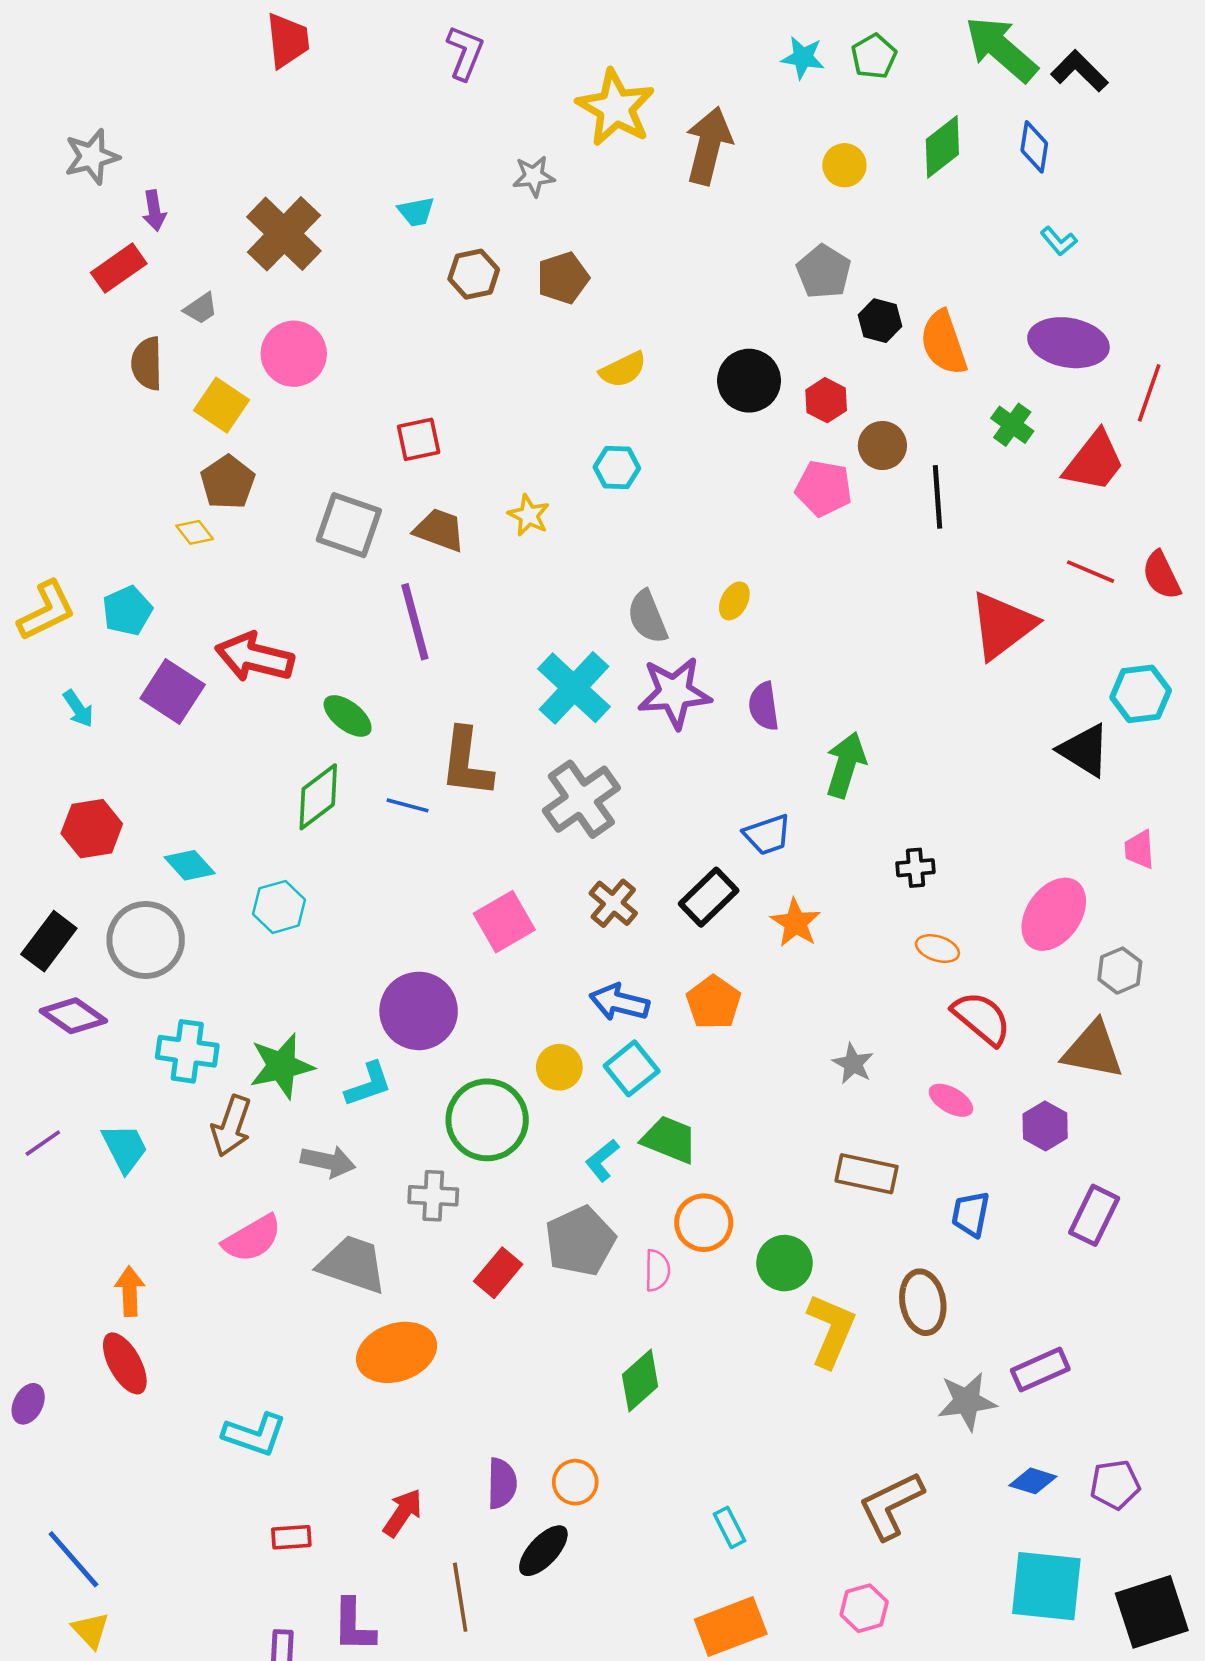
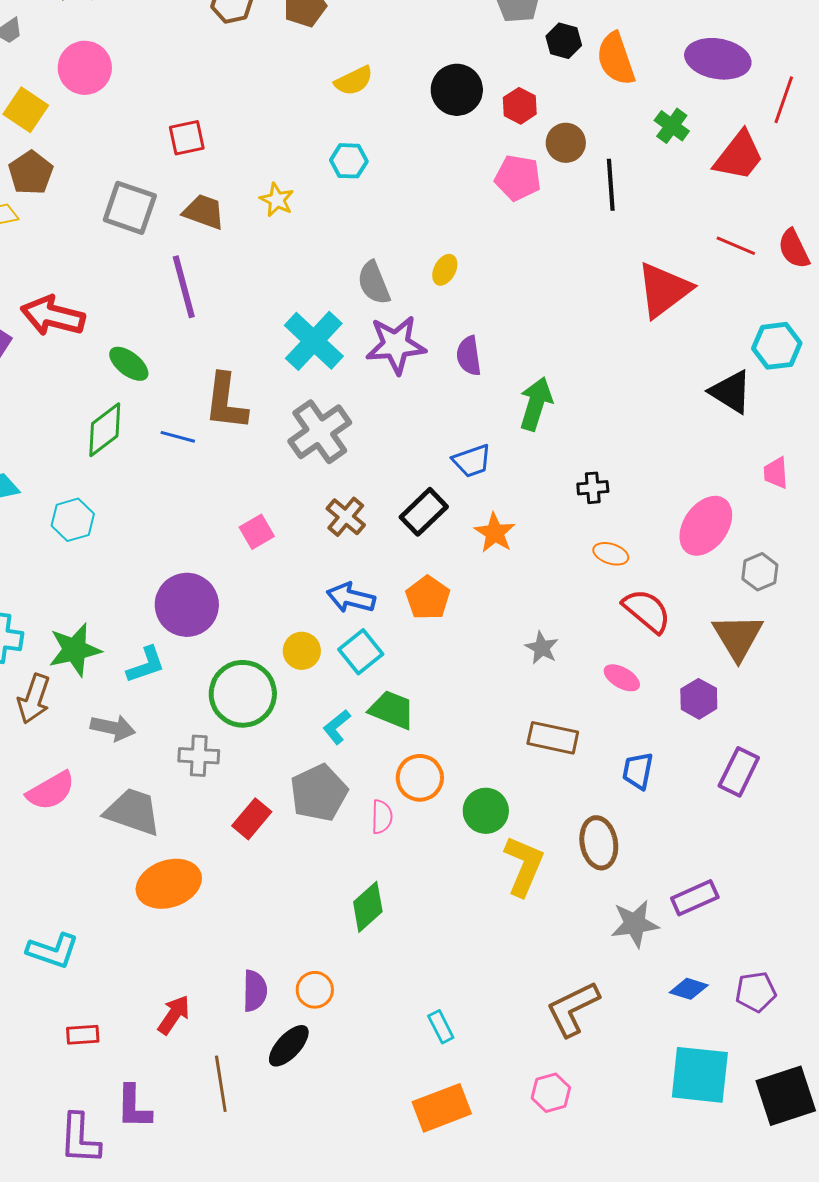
pink square: (504, 922) -> (257, 532), size x0.7
brown triangle: (1093, 1050) -> (738, 637), turned 48

